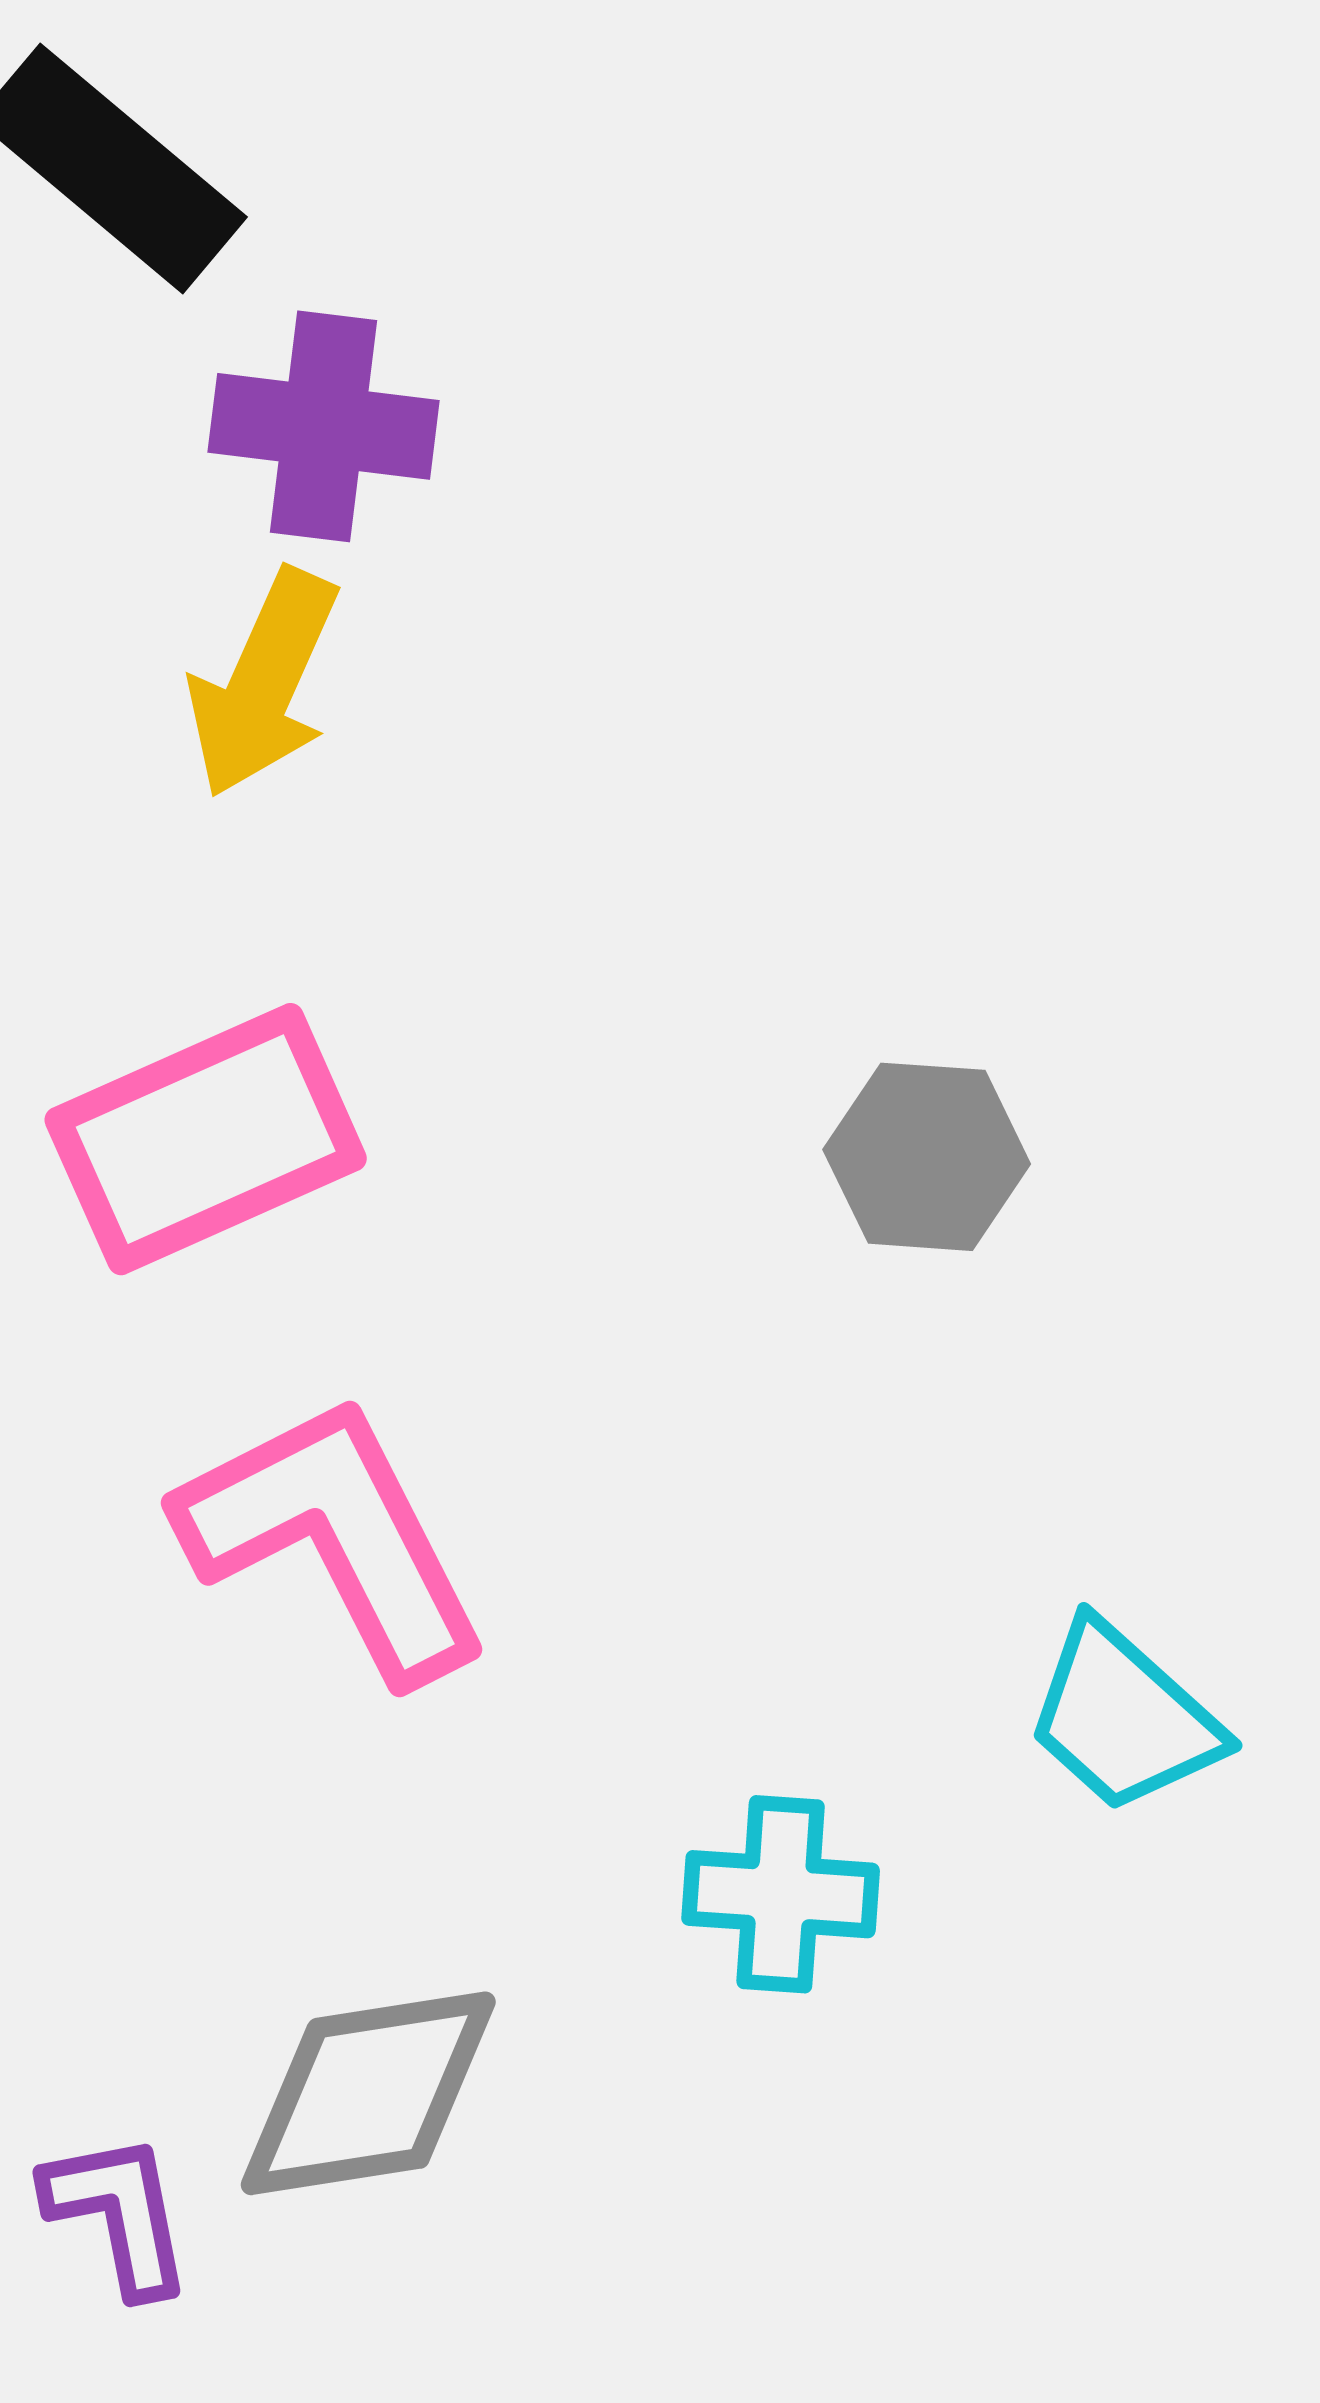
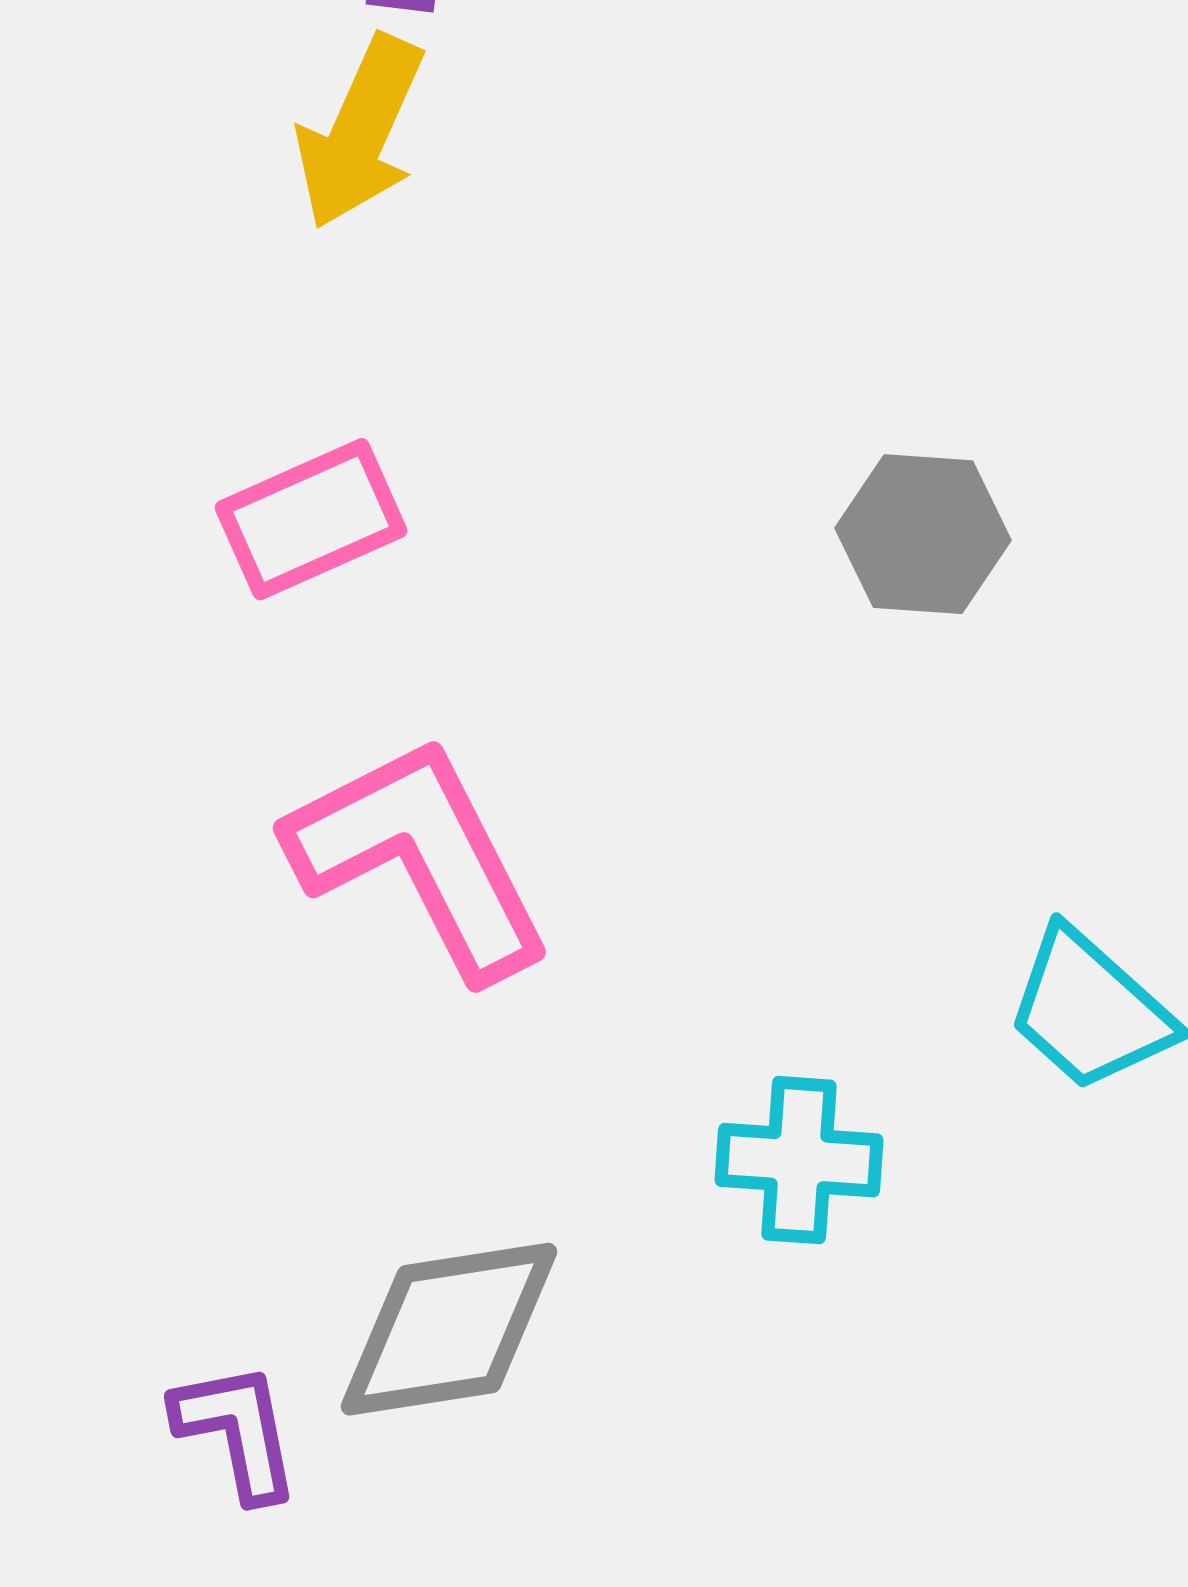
pink rectangle: (206, 1139) -> (311, 519), size x0.7

